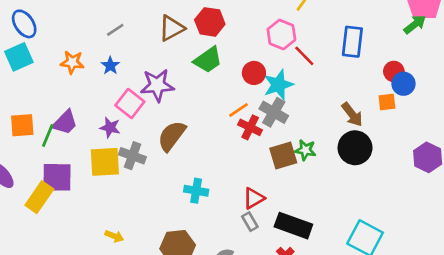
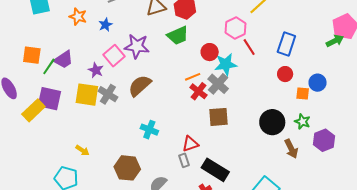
red circle: (394, 71) -> (285, 74), moved
brown arrow: (352, 114) -> (291, 149), moved
green star: (305, 150) -> (302, 122), moved

